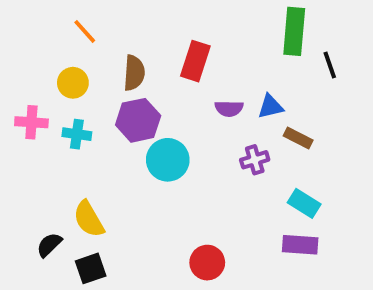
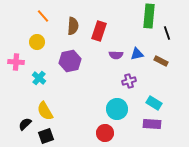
brown semicircle: (134, 73) -> (73, 26), moved
cyan cross: (77, 134) -> (39, 78), moved, turned 32
brown rectangle: (298, 138) -> (161, 61), moved
cyan circle: (168, 160) -> (117, 109), moved

